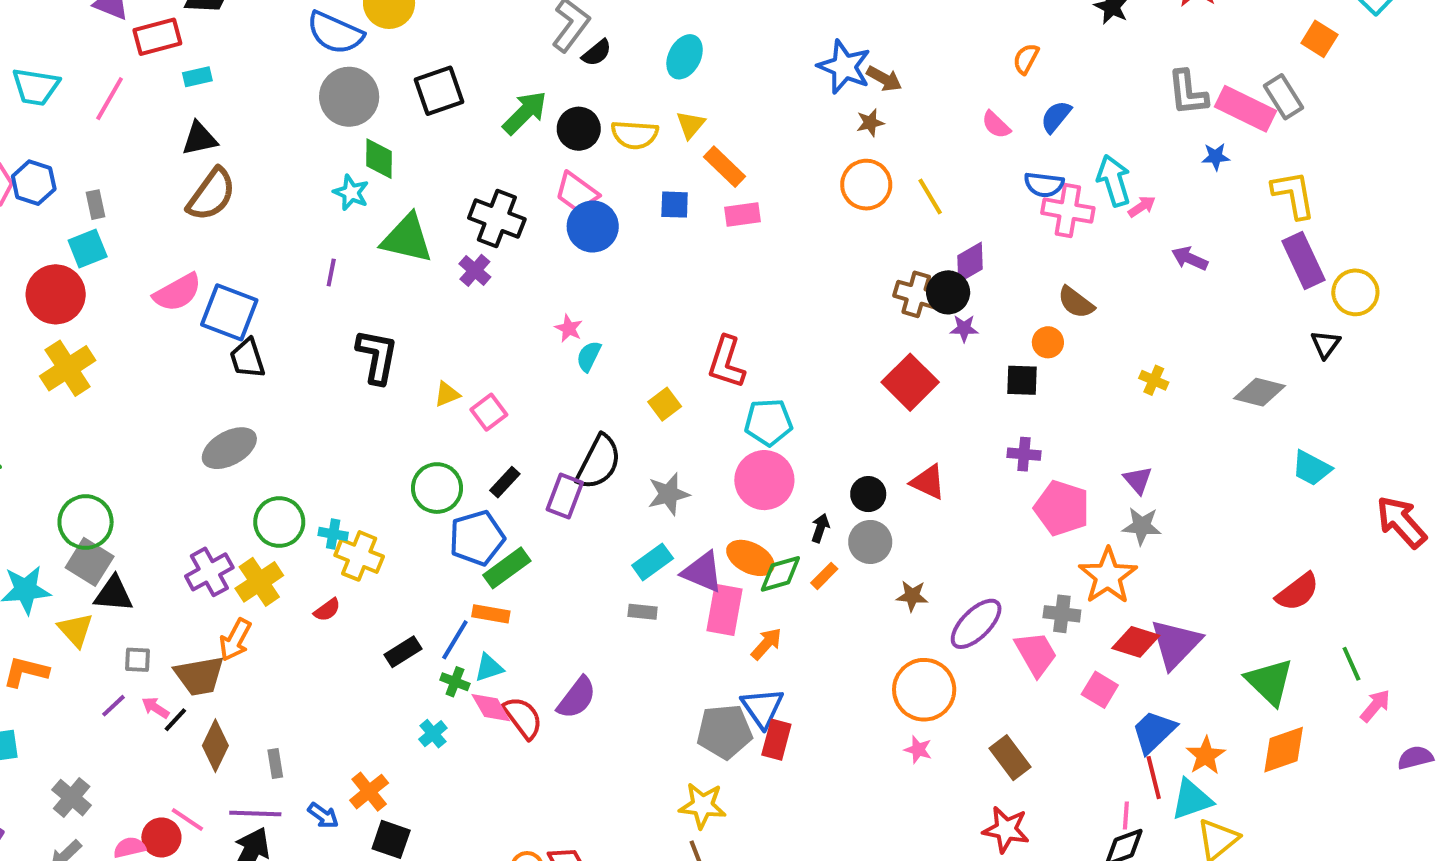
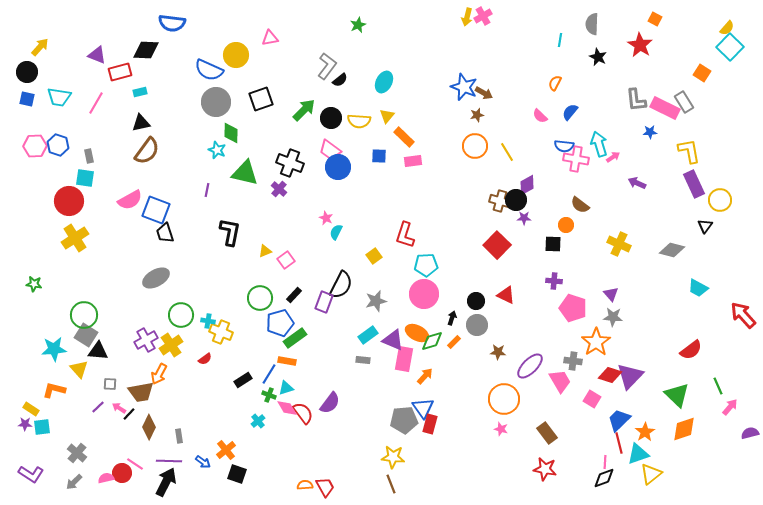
cyan square: (88, 248) -> (85, 178), turned 30
yellow cross: (1154, 380) -> (619, 244), size x1.6

